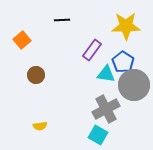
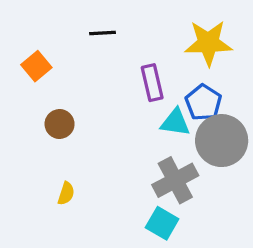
purple rectangle: (92, 50) -> (152, 83), turned -50
yellow semicircle: (40, 126) -> (66, 193), moved, turned -64

